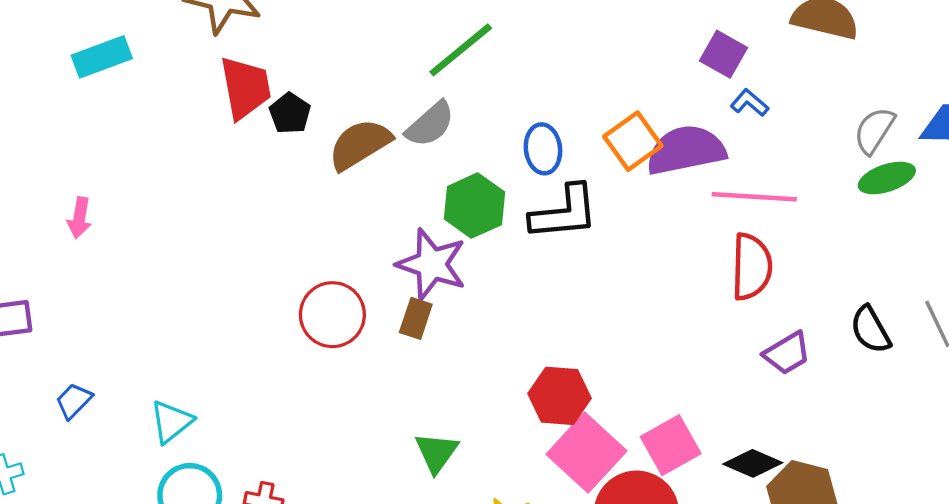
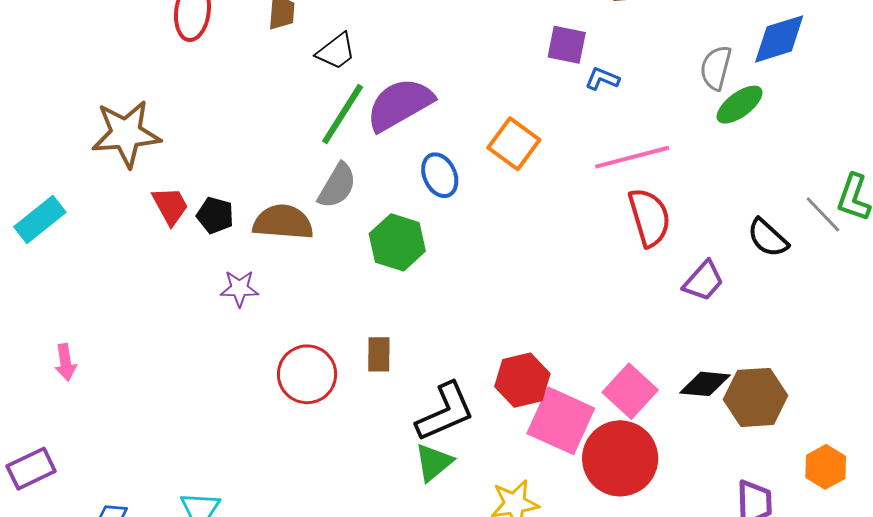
red trapezoid: (245, 88) -> (170, 206), size x0.7
brown semicircle: (360, 144) -> (283, 222), turned 54
purple semicircle: (686, 150) -> (400, 104), moved
black L-shape: (564, 213) -> (445, 412), moved
purple star: (432, 264) -> (239, 288), moved, size x0.6
green triangle: (437, 452) -> (434, 462), turned 33

